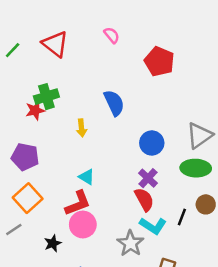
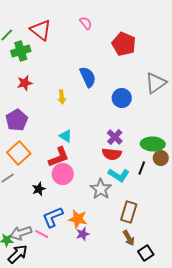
green cross: (46, 97) -> (21, 51), moved
gray triangle: (199, 135) -> (156, 83), moved
blue circle: (152, 143) -> (122, 98), moved
purple pentagon: (25, 157) -> (17, 120), turned 30
green ellipse: (196, 168) -> (153, 144), moved
red semicircle: (144, 199) -> (112, 154), turned 126

